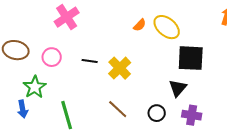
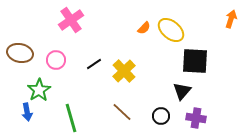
black line: (90, 61) -> (94, 64), turned -42

